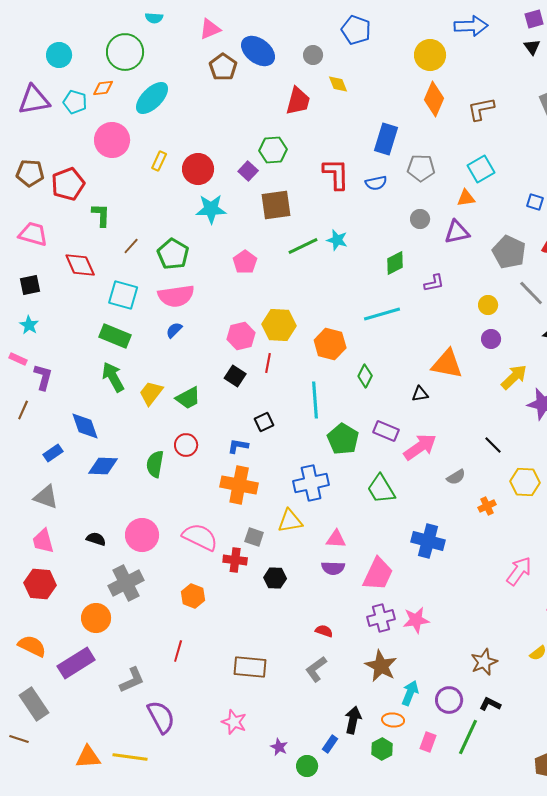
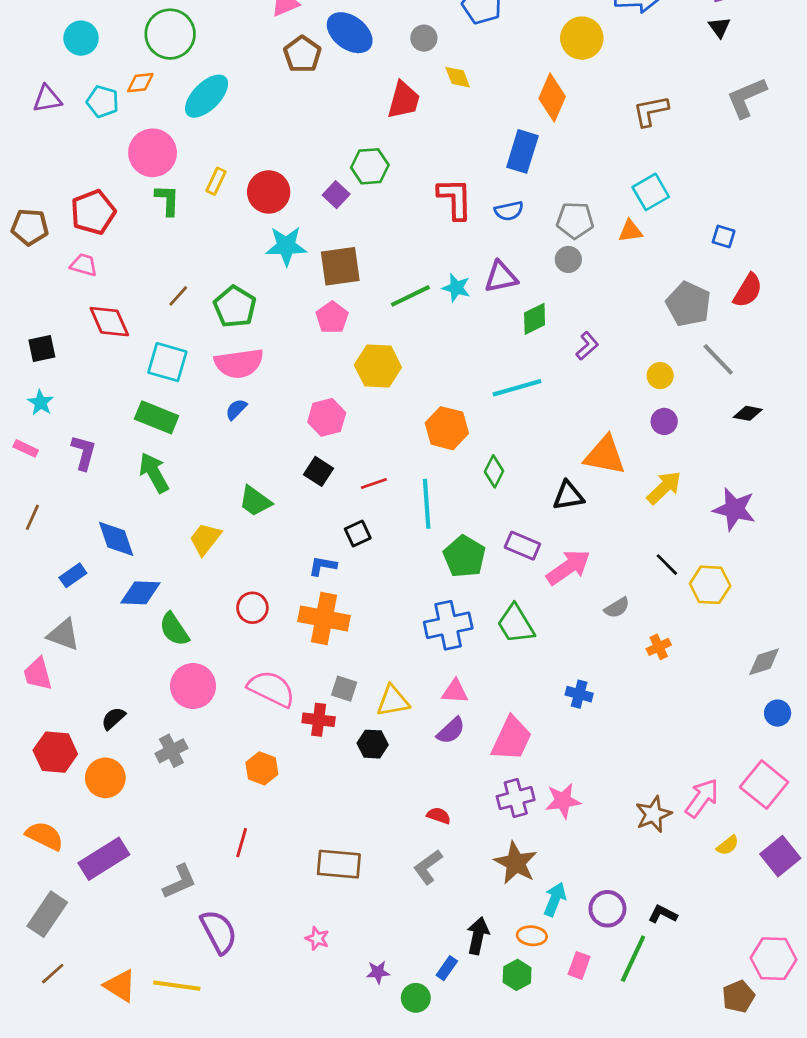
orange diamond: (434, 99) -> (552, 97), moved
purple triangle: (34, 100) -> (47, 99), size x0.7
gray pentagon: (421, 168) -> (575, 220), moved
brown pentagon: (30, 173) -> (30, 227), moved
brown square: (276, 205) -> (340, 266), moved
green L-shape: (101, 215) -> (167, 200), moved
purple triangle: (457, 232) -> (501, 277), moved
pink trapezoid: (33, 234) -> (84, 265), moved, size x0.7
purple L-shape: (434, 283) -> (587, 346), turned -30
yellow hexagon: (279, 325) -> (378, 366), moved
red line: (268, 363) -> (374, 484), moved, turned 60
purple L-shape: (43, 377) -> (84, 452), moved
yellow arrow: (514, 377) -> (664, 488), moved
yellow trapezoid: (151, 393) -> (205, 539), moved
black triangle: (420, 394) -> (568, 496), size x1.4
green trapezoid: (188, 398) -> (255, 501), turned 64
red circle: (186, 445) -> (252, 608), moved
green semicircle: (155, 464) -> (174, 629), moved, turned -44
yellow hexagon: (525, 482) -> (710, 585), moved
blue cross: (311, 483) -> (448, 625), moved
yellow triangle: (290, 521) -> (393, 701), moved
black semicircle: (96, 539) -> (113, 718), moved, turned -60
pink trapezoid: (43, 541) -> (38, 674), moved
blue cross: (428, 541) -> (579, 694), size x0.6
purple semicircle: (333, 568) -> (451, 731), turned -45
pink arrow: (519, 571) -> (702, 798), moved
gray cross: (126, 583) -> (171, 751), size x0.7
orange circle: (96, 618) -> (105, 778), moved
brown star: (484, 662) -> (653, 814), moved
gray rectangle: (34, 704) -> (47, 914), turned 68
pink star: (234, 722) -> (317, 938), size x0.7
brown line: (19, 739) -> (53, 974), moved, turned -60
purple star: (279, 747) -> (378, 972), turned -30
orange triangle: (88, 757) -> (120, 986), turned 36

